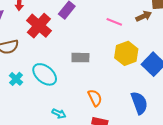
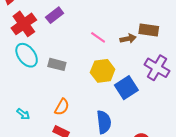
cyan ellipse: (45, 74) -> (27, 55), moved
orange semicircle: (95, 98) -> (62, 107), turned 42

